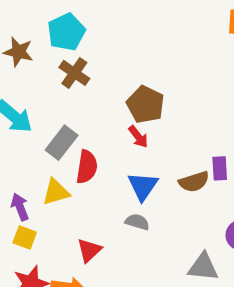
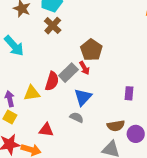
gray rectangle: (62, 143) -> (68, 73), moved
brown semicircle: (194, 182) -> (116, 126), moved
red triangle: (89, 250) -> (46, 130), turned 42

